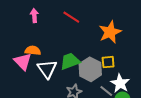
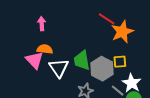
pink arrow: (34, 15) -> (42, 24), moved
red line: (71, 17) -> (107, 19), moved
green trapezoid: (70, 61) -> (82, 60), turned -80

